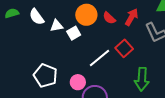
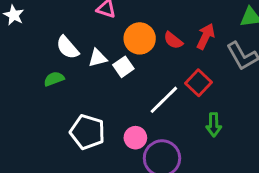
green semicircle: (12, 13) -> (54, 79), moved
green arrow: (142, 79) -> (214, 125), moved, size x0.7

